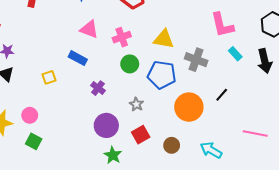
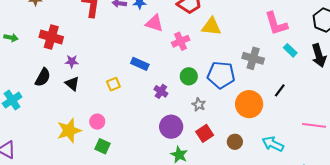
pink triangle: (89, 29) -> (154, 23), moved
yellow triangle: (164, 39) -> (211, 27), moved
green circle: (130, 64) -> (189, 76), moved

